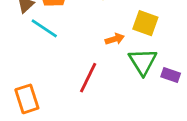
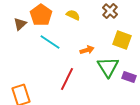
yellow square: (145, 23) -> (122, 40), moved
cyan line: (44, 28) -> (50, 42), moved

